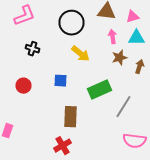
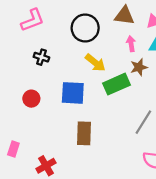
blue square: (60, 81) -> (73, 93), size x1.6
green rectangle: (100, 90) -> (117, 84), moved
red cross: (62, 146) -> (46, 166), moved

